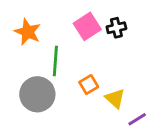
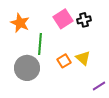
yellow triangle: (115, 98) -> (83, 58), moved

